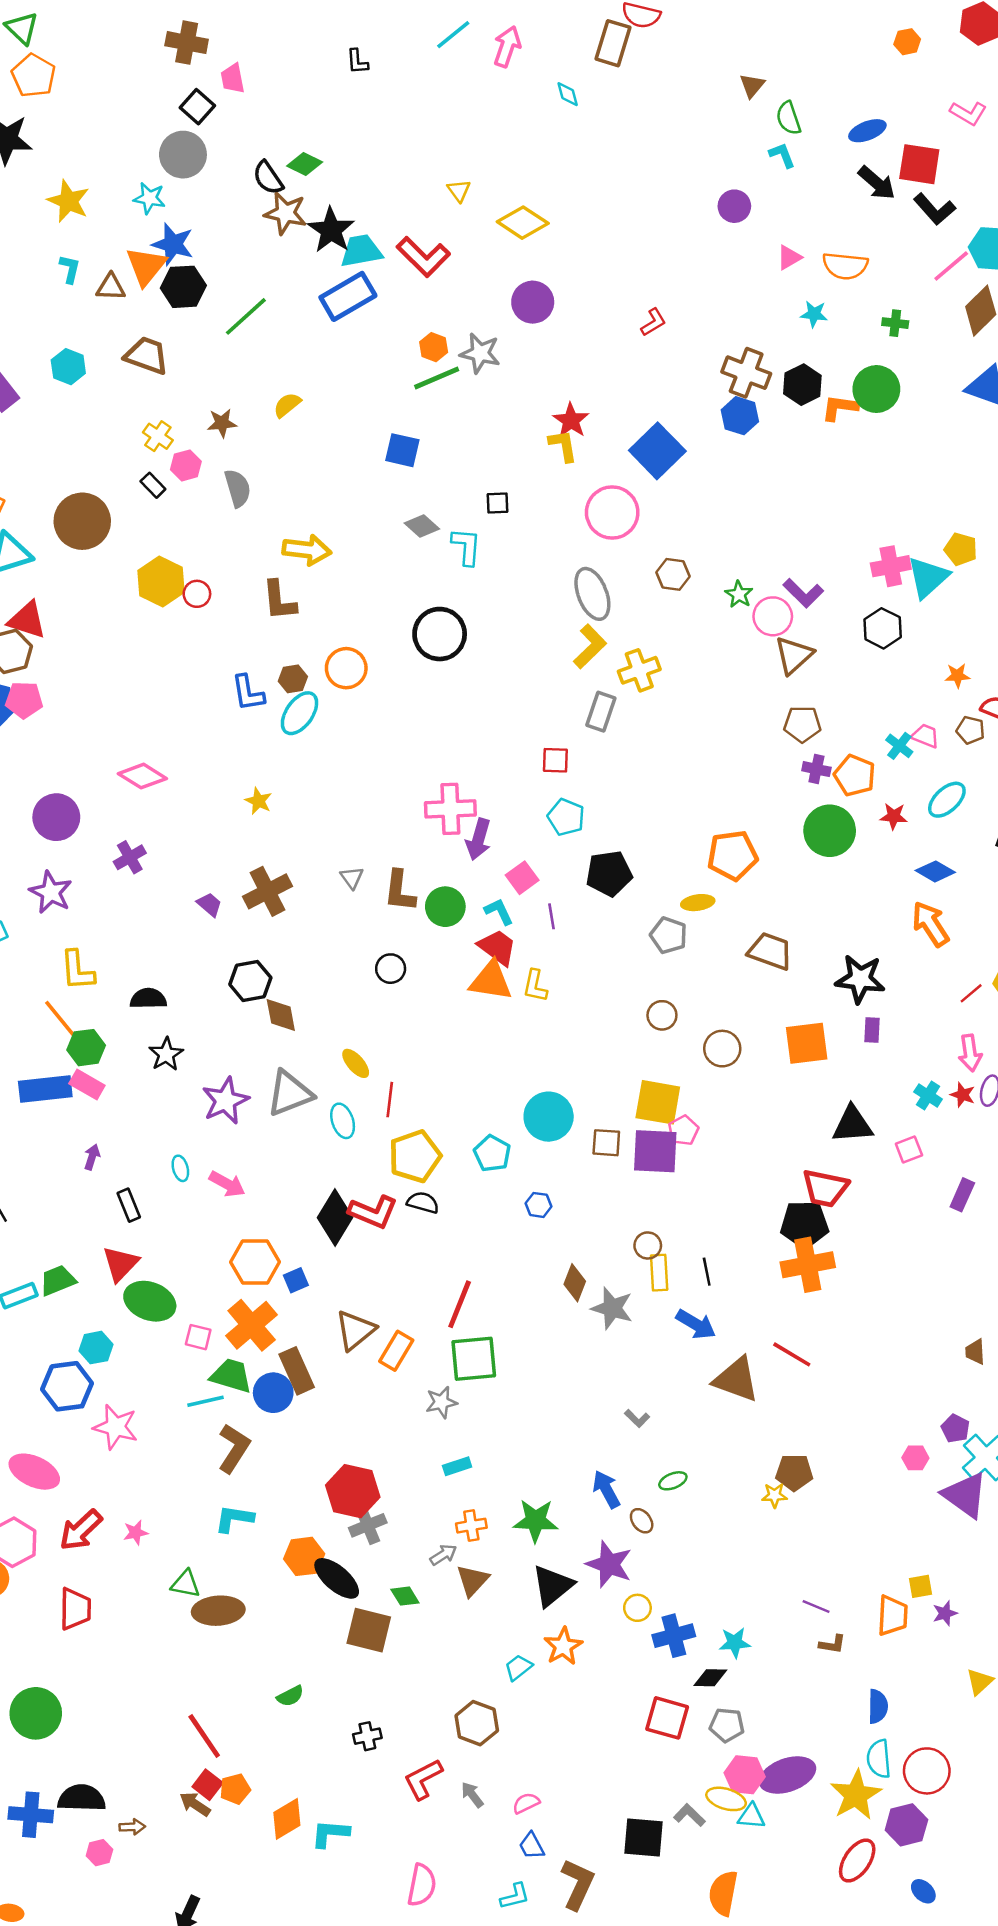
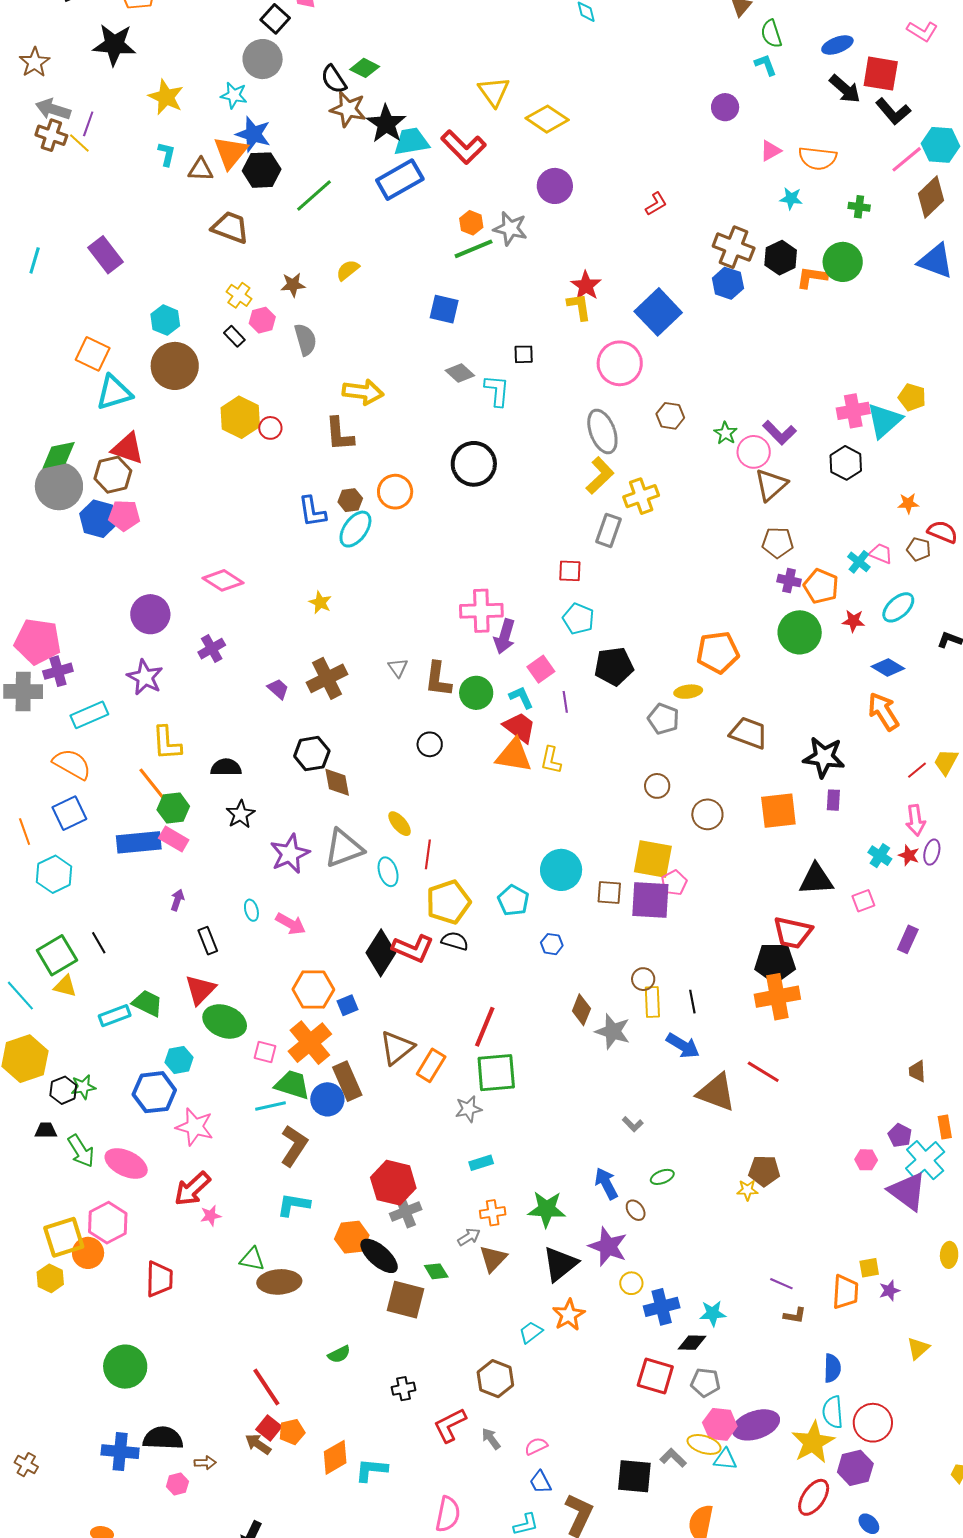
yellow triangle: (459, 191) -> (494, 92), size x1.6
cyan hexagon: (68, 367) -> (165, 320), moved
green trapezoid: (58, 1280) -> (147, 1003), turned 48
red arrow: (81, 1530) -> (192, 1189), moved

